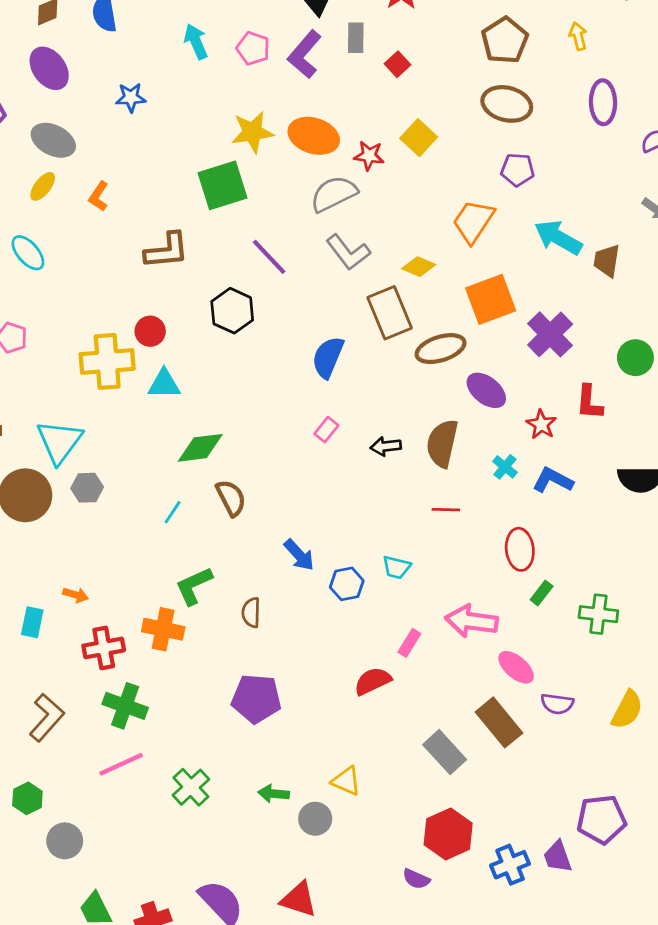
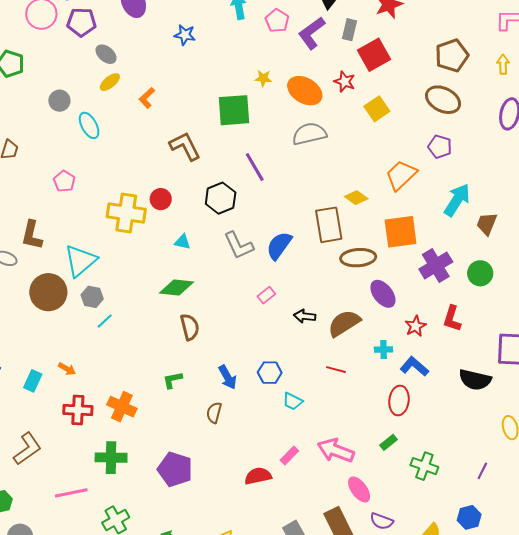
red square: (397, 64) -> (374, 55), size x1.8
yellow star: (252, 132) -> (263, 78), size x0.6
gray ellipse: (53, 140) -> (106, 54), moved, size x0.7
red star: (369, 156) -> (345, 82), moved
cyan arrow: (558, 237) -> (457, 200), turned 80
brown L-shape: (167, 251) -> (185, 146), turned -124
gray L-shape: (348, 252) -> (239, 245), moved
green circle: (635, 358) -> (480, 273), moved
cyan triangle: (164, 384) -> (183, 242), moved, size x0.7
brown semicircle: (442, 443) -> (344, 323), turned 32
cyan cross: (505, 467) -> (384, 350), turned 36
cyan line: (173, 512) -> (105, 321), moved
red ellipse: (520, 549) -> (399, 400), moved
blue hexagon: (347, 584) -> (270, 373), moved
green L-shape: (194, 586) -> (173, 380), moved, size x0.7
brown semicircle: (251, 613) -> (214, 413), moved
green cross: (125, 706) -> (111, 458), moved, turned -32

